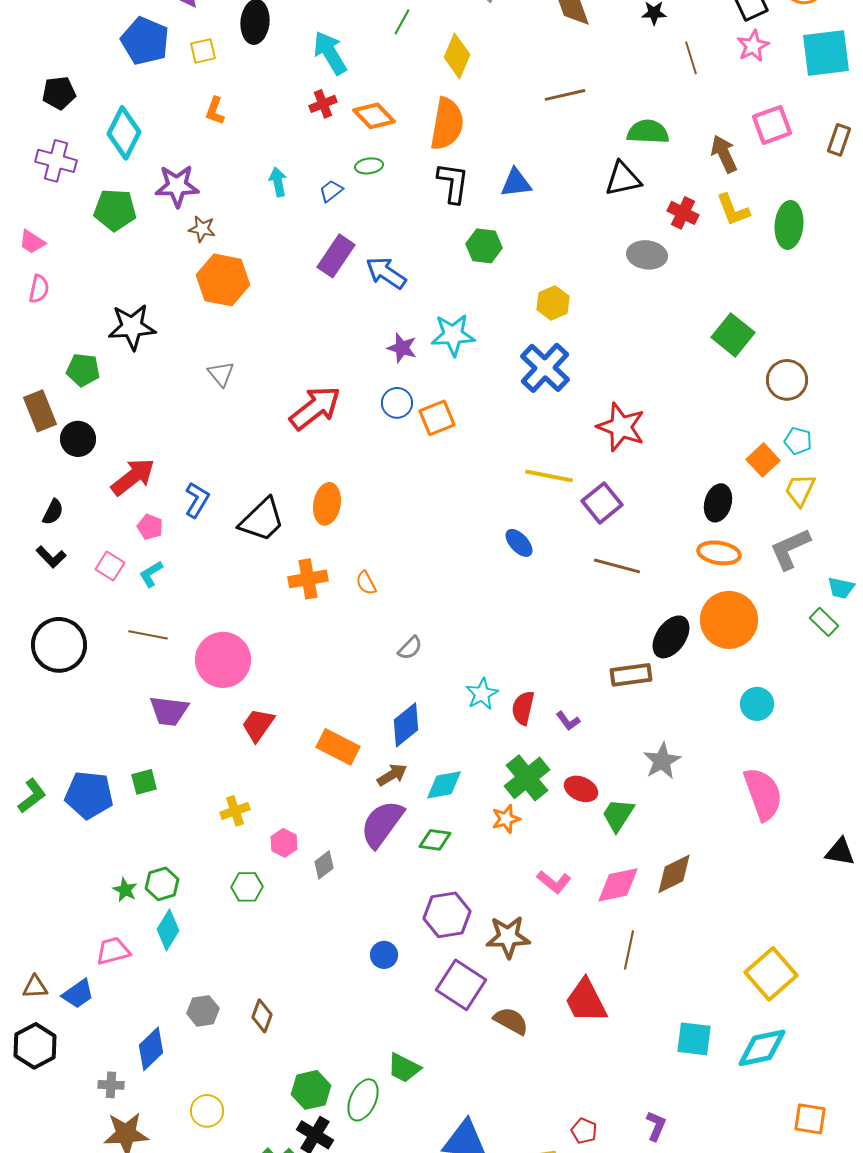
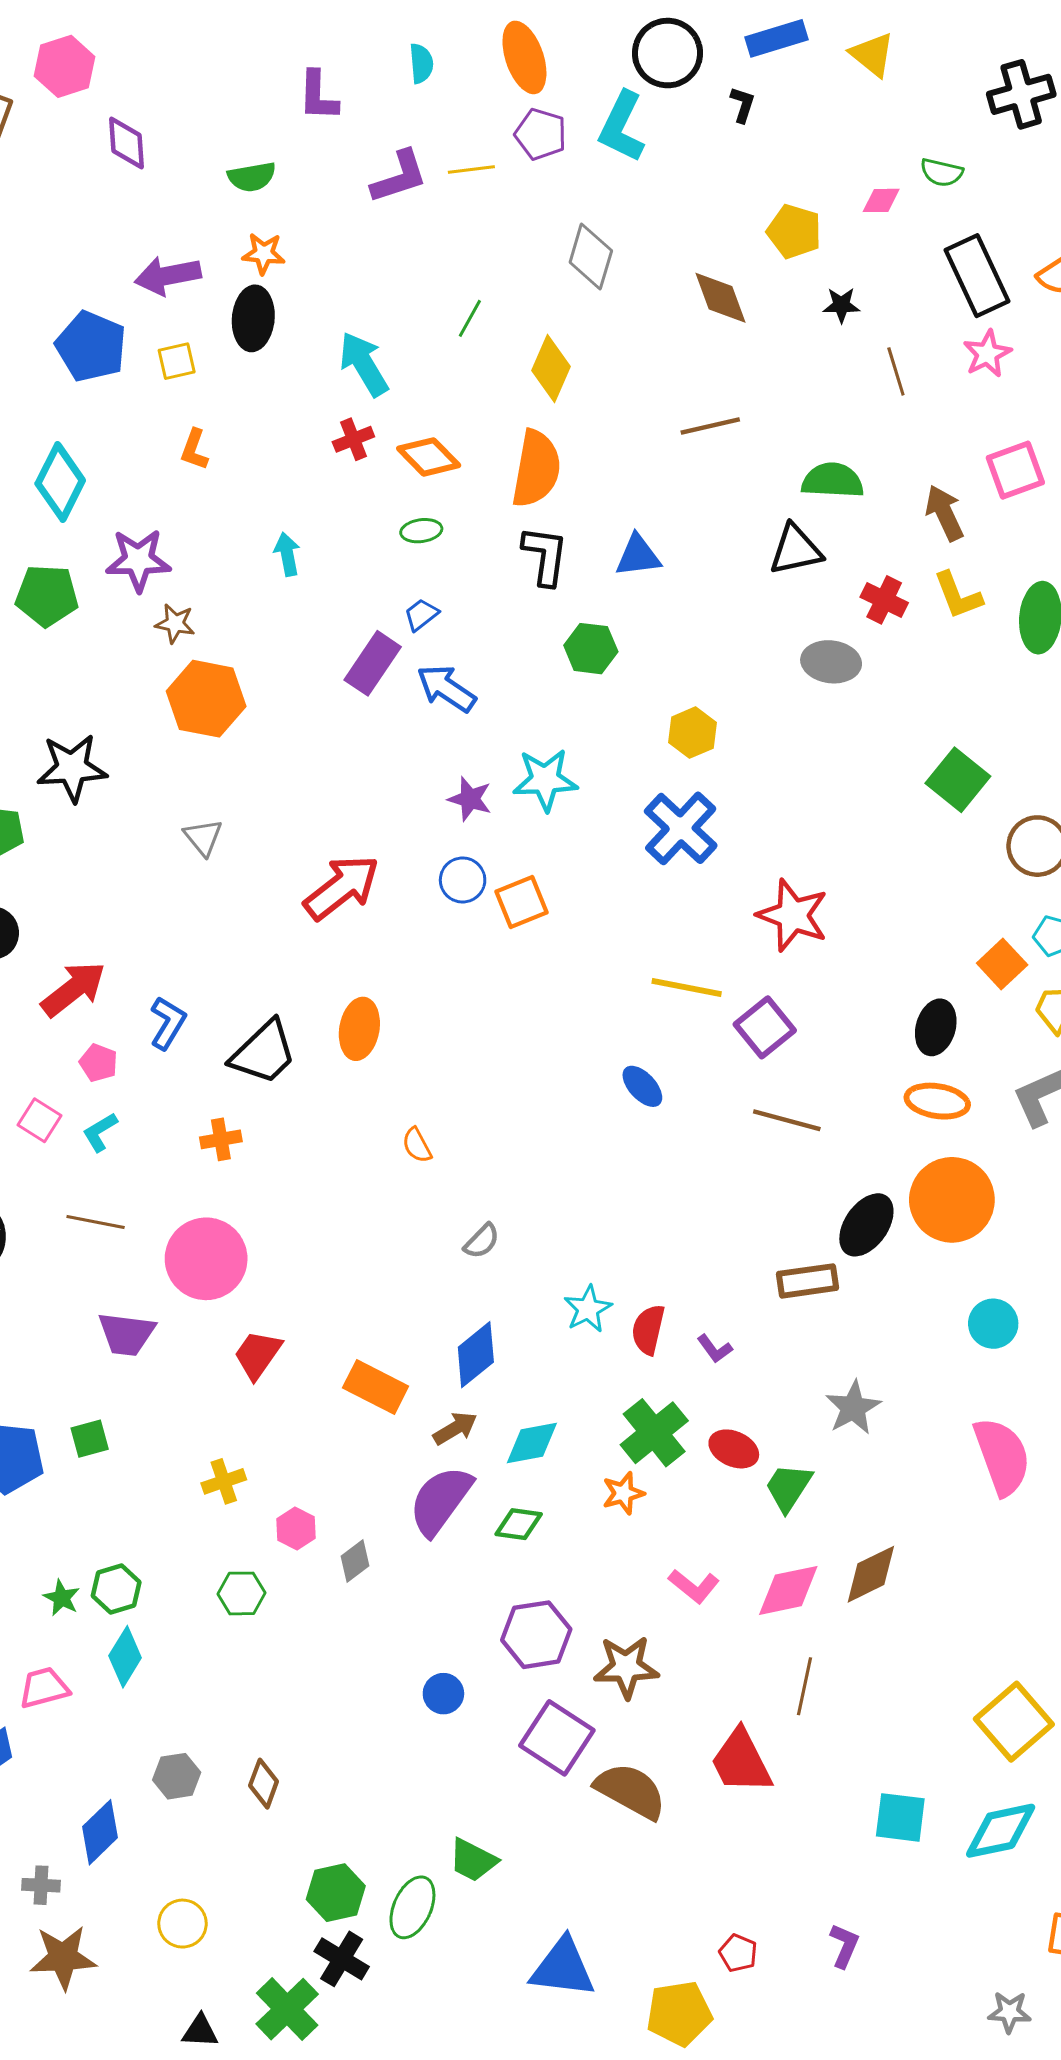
blue trapezoid: (331, 191) -> (421, 615), moved
orange cross: (308, 579) -> (221, 1139), moved, size x0.7
brown semicircle: (511, 1021) -> (631, 1791), size x1.4

